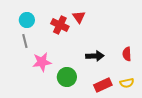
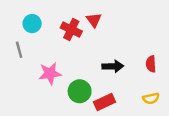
gray line: (25, 41) -> (19, 50), moved
red rectangle: (103, 85) -> (105, 102), moved

